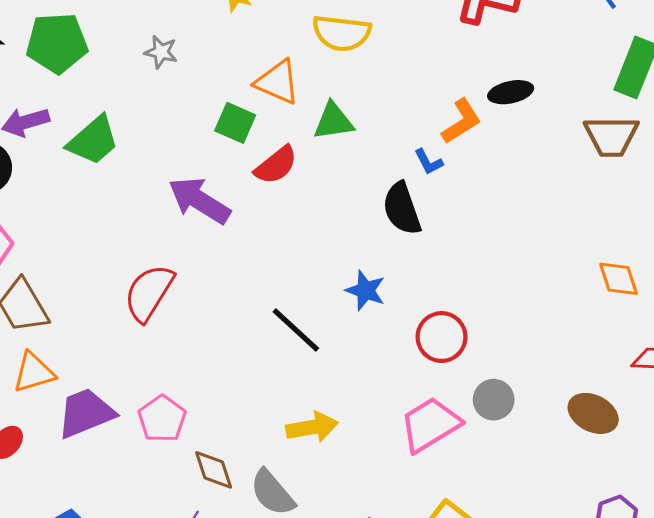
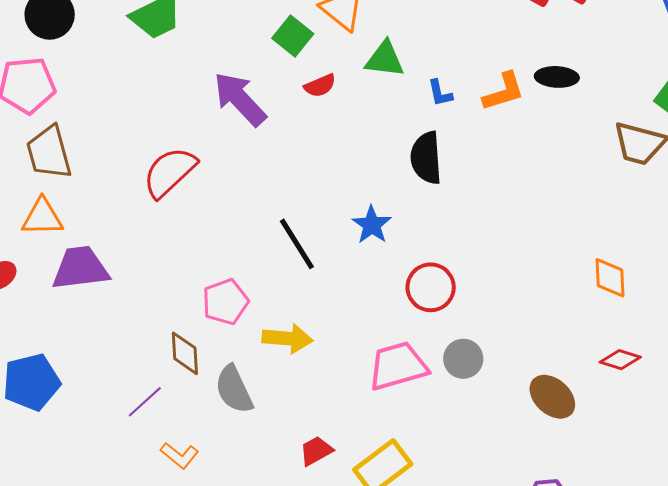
blue L-shape: (429, 162) -> (440, 93), moved
red semicircle: (276, 165) -> (320, 86), size x0.7
pink pentagon: (162, 419) -> (225, 302), moved

